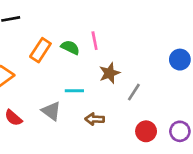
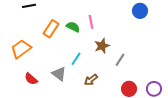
blue circle: (180, 60) -> (140, 11), moved
cyan line: (74, 91) -> (76, 59), turned -56
brown arrow: (95, 119) -> (91, 80), turned -40

